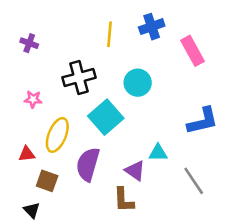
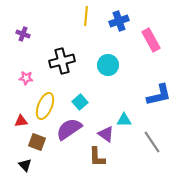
yellow line: (110, 34) -> (86, 16), moved
cyan square: (106, 117) -> (80, 102), moved, size x0.6
purple semicircle: (88, 164) -> (69, 129), turned 40

